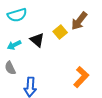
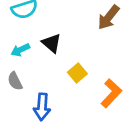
yellow square: (60, 32) -> (77, 73), moved

